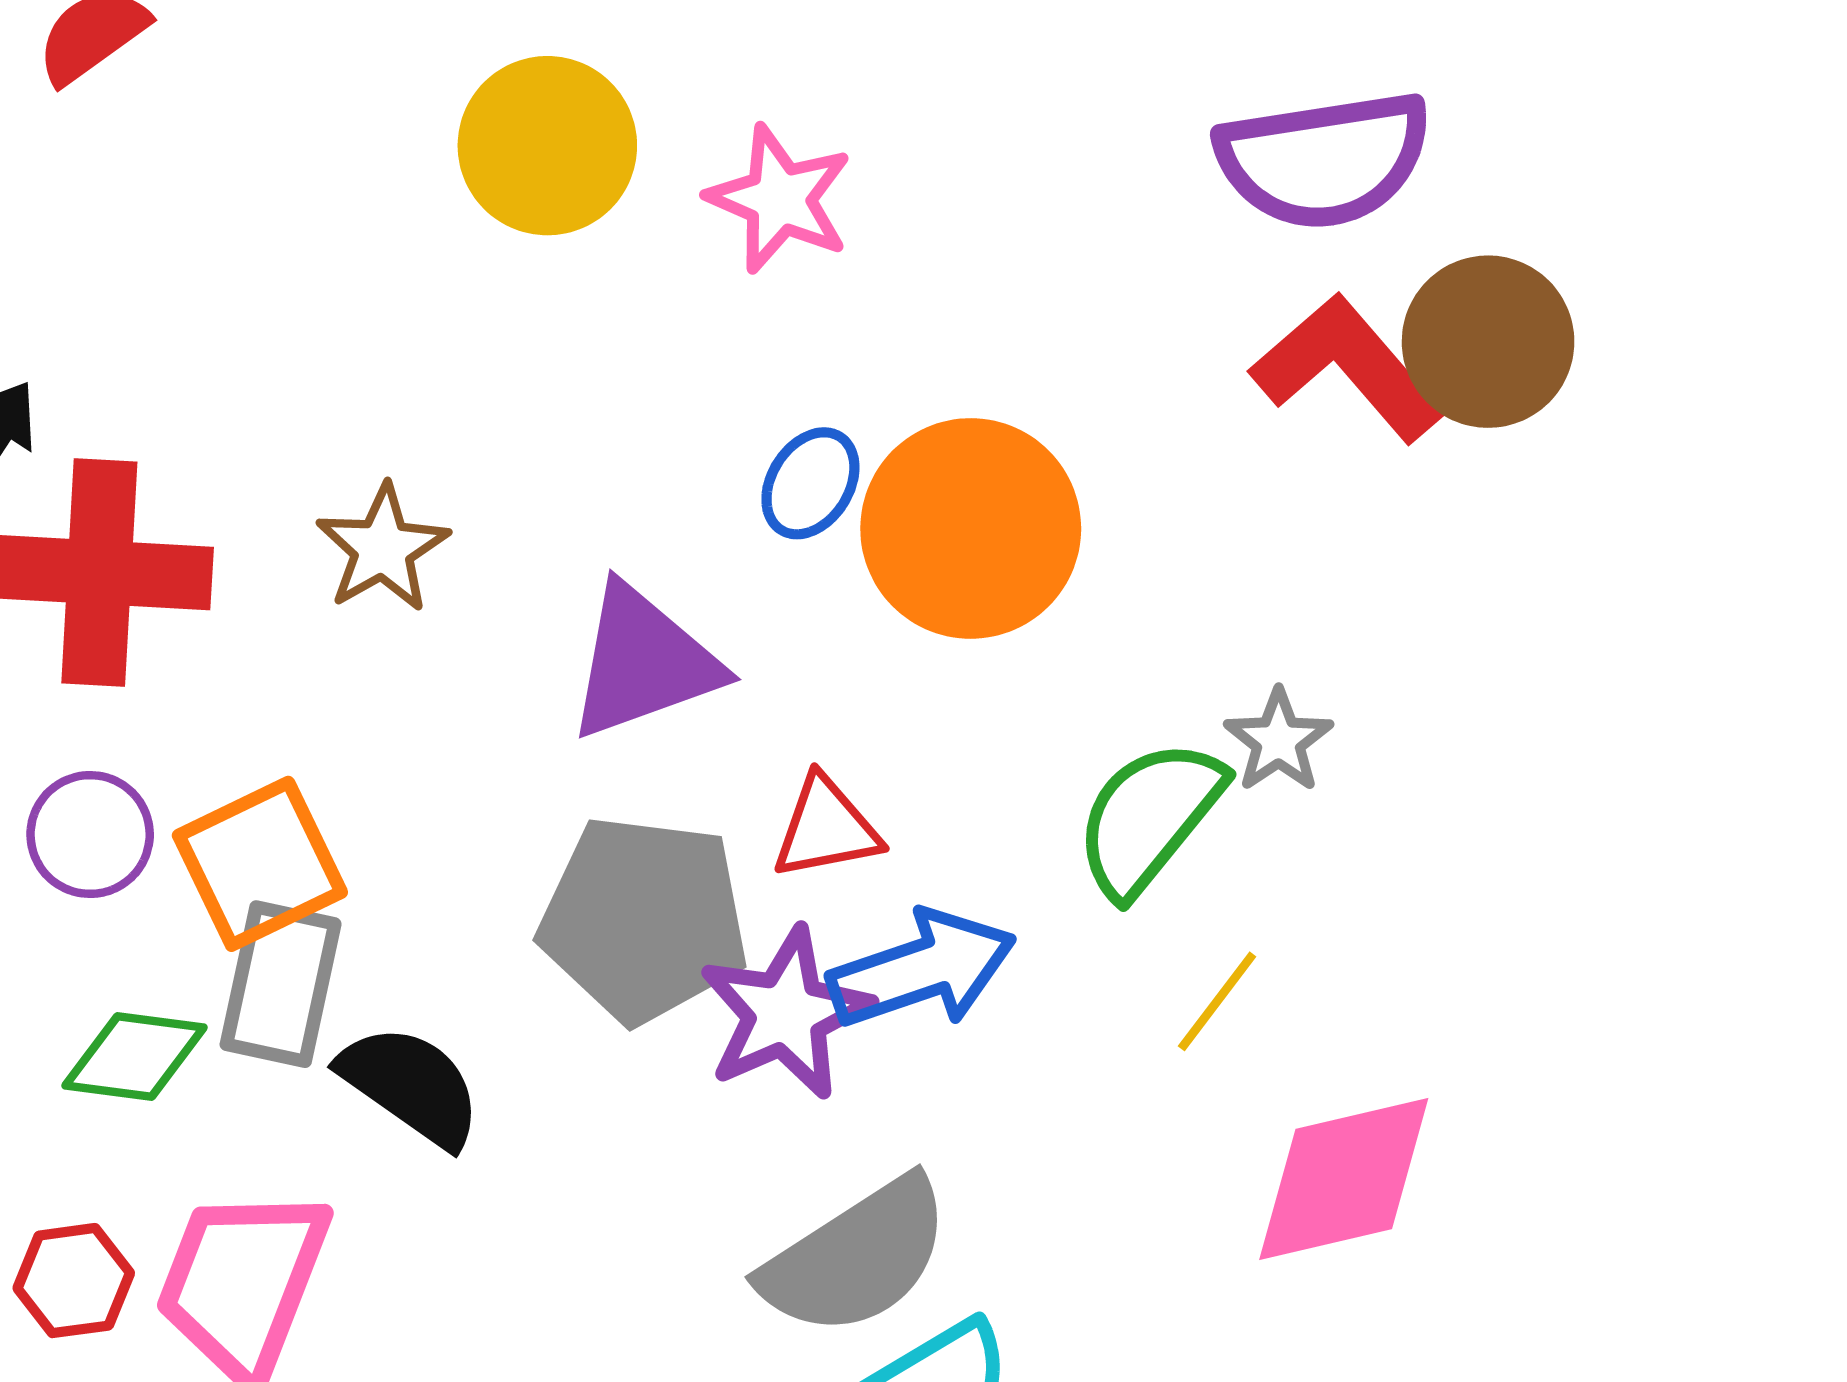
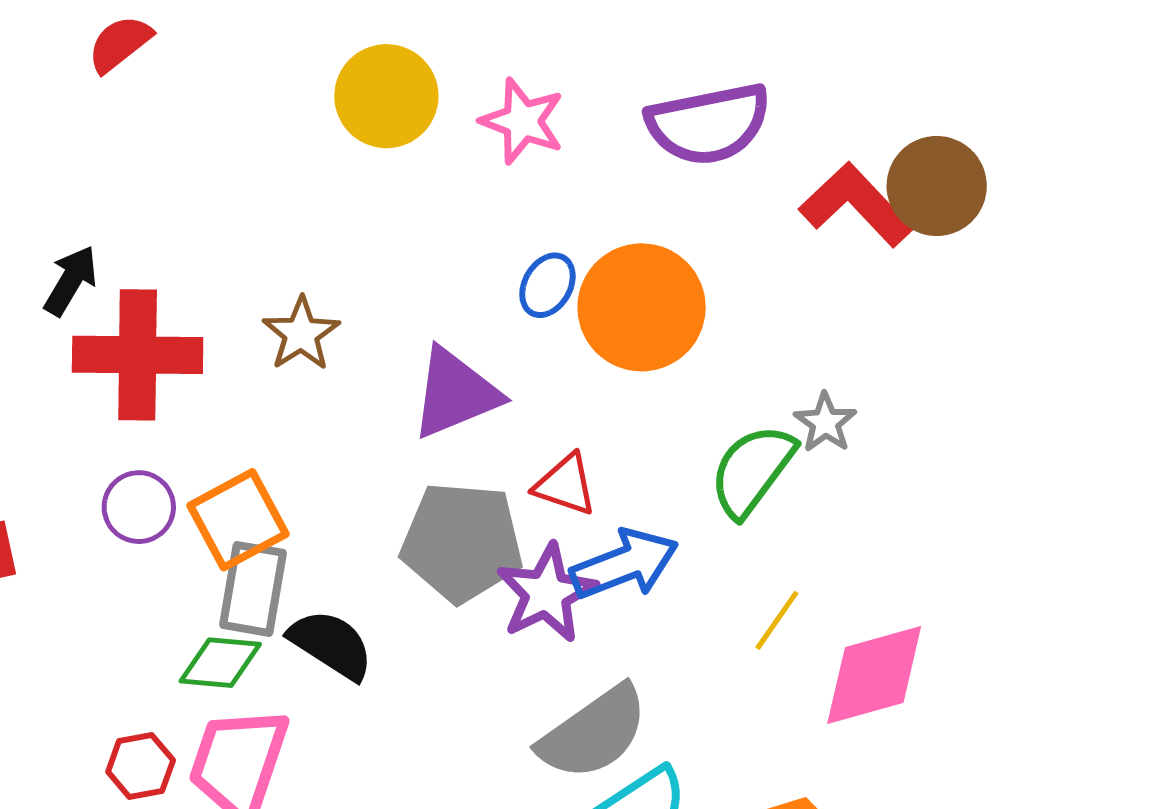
purple semicircle: (1324, 160) -> (708, 124), moved
red triangle: (826, 828) -> (565, 485), turned 32
yellow line: (1217, 1001) -> (777, 620), moved
green diamond: (134, 1056) -> (220, 663), moved

